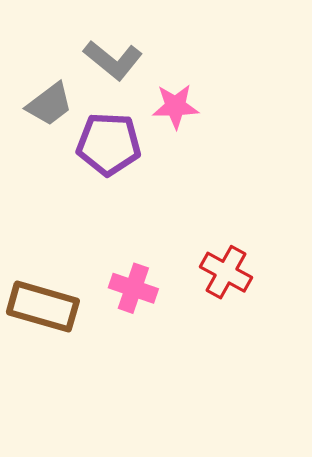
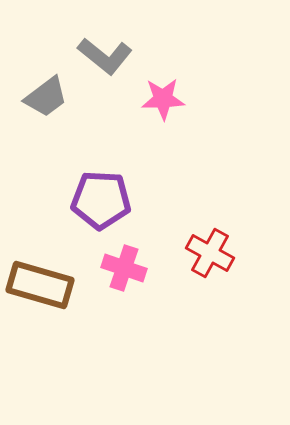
purple pentagon: (109, 144) -> (101, 200), moved

